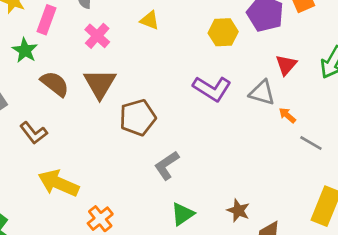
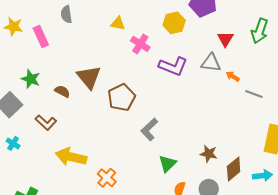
pink rectangle: (46, 20) -> (41, 36), turned -35
pink cross: (97, 36) -> (140, 44), moved
green star: (25, 50) -> (31, 79), moved
brown semicircle: (55, 84) -> (62, 91), moved, size x0.7

